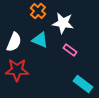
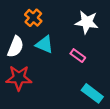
orange cross: (38, 11) -> (33, 18), moved
white star: (63, 23) -> (87, 22), moved

